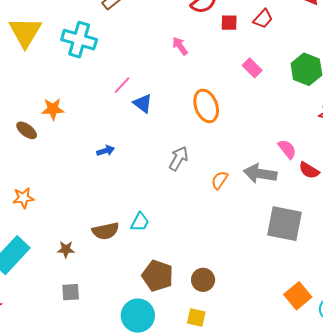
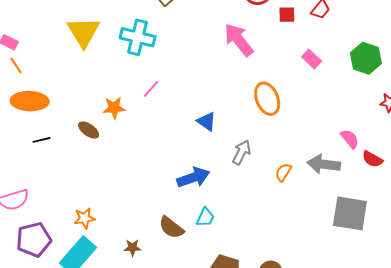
pink arrow: (180, 46) -> (239, 40), size x1.8
pink line: (122, 85) -> (151, 89), moved
blue triangle: (143, 103) -> (206, 121), moved
blue arrow: (106, 151) -> (193, 177), moved, size x1.8
orange star: (23, 198) -> (84, 218), moved
brown semicircle: (105, 231) -> (171, 228), turned 52

